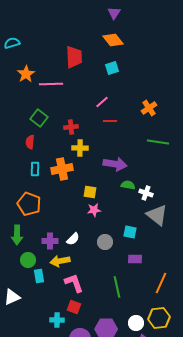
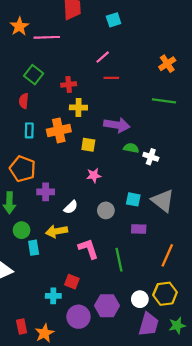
orange cross: (149, 108) -> (167, 64), moved
yellow square: (90, 192) -> (88, 145), moved
gray triangle: (157, 215) -> (163, 201), moved
purple cross: (50, 241) -> (46, 192), moved
pink L-shape: (74, 283) -> (88, 249), moved

